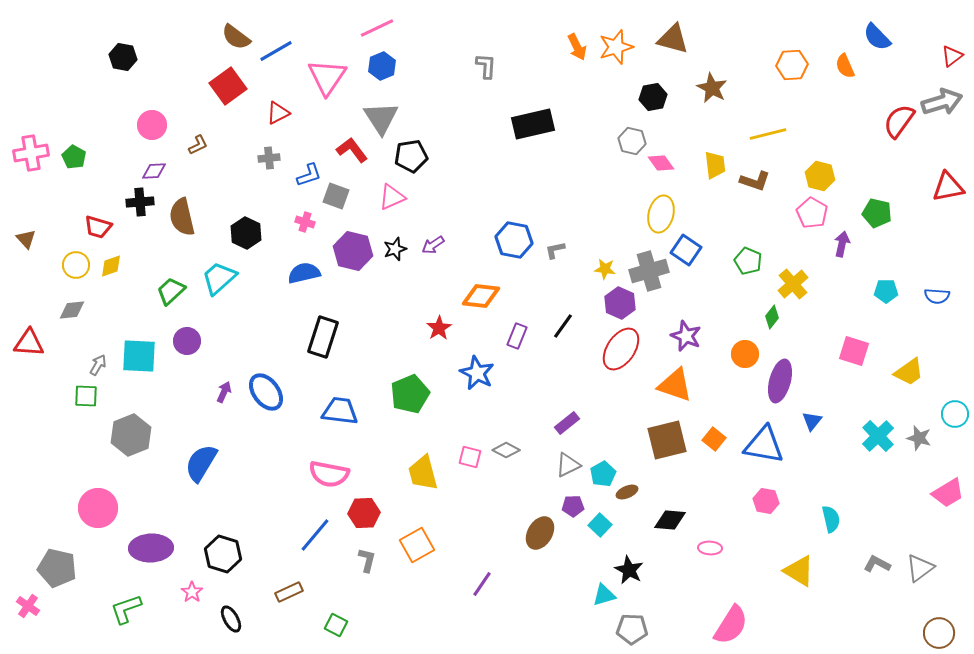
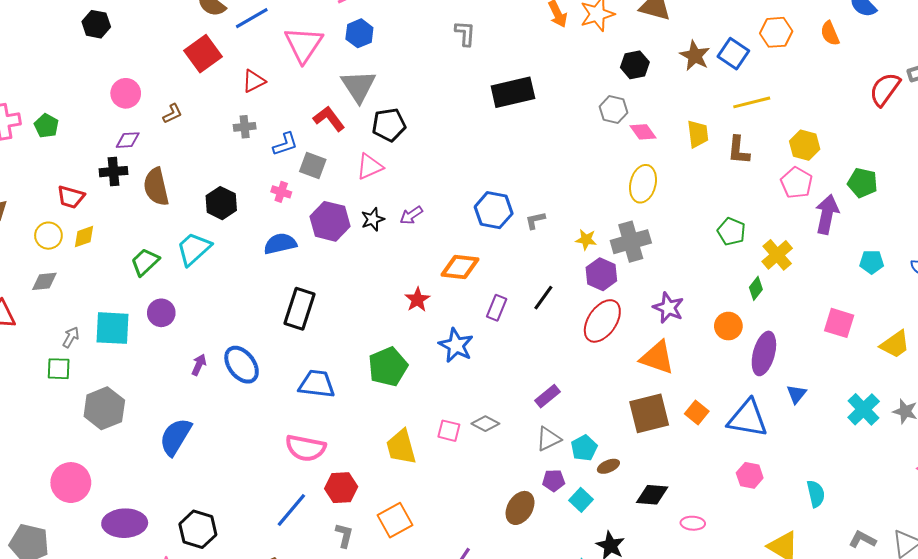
brown L-shape: (755, 181) -> (739, 150), turned 76
purple arrow: (842, 244) -> (827, 214), size x1.5
blue square: (686, 250) -> (733, 54), moved

